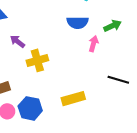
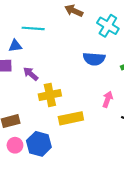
pink arrow: (93, 44) -> (108, 99), moved
yellow rectangle: (73, 99) -> (71, 118), moved

